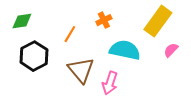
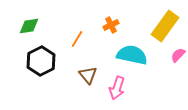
brown triangle: (81, 70) -> (88, 75), size x0.7

